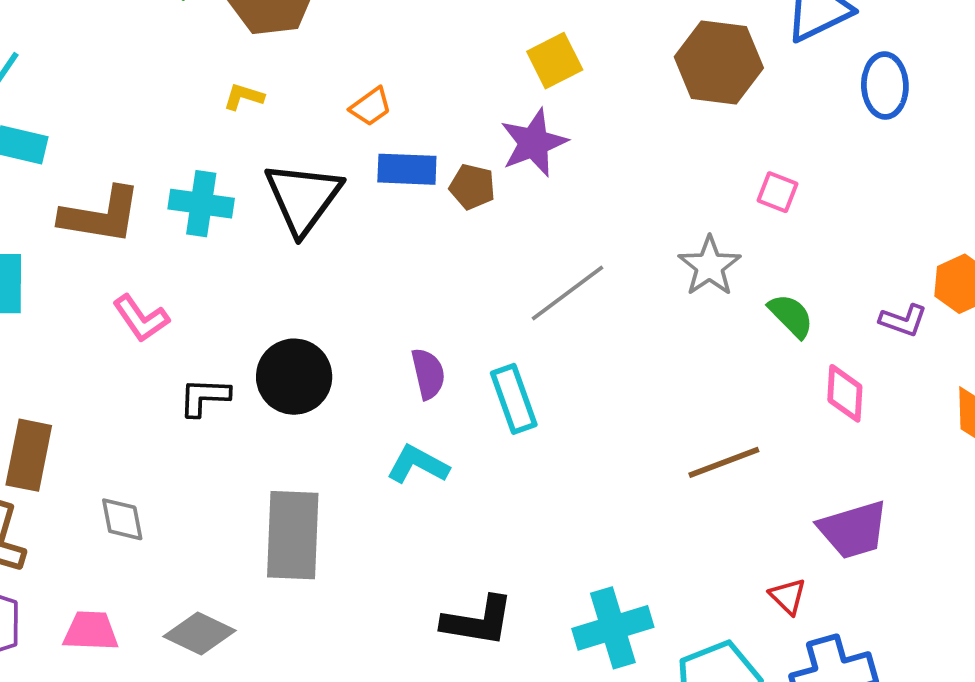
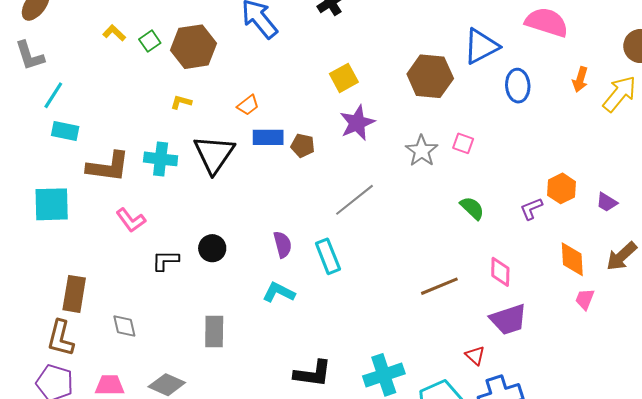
purple star: (534, 143) -> (357, 123), moved
gray star: (710, 266) -> (422, 151), moved
purple L-shape: (903, 320) -> (531, 209), turned 140
black circle: (294, 377) -> (212, 248), size x0.7
pink diamond: (845, 393) -> (500, 272), moved
gray rectangle: (293, 535) -> (214, 332), size x0.7

